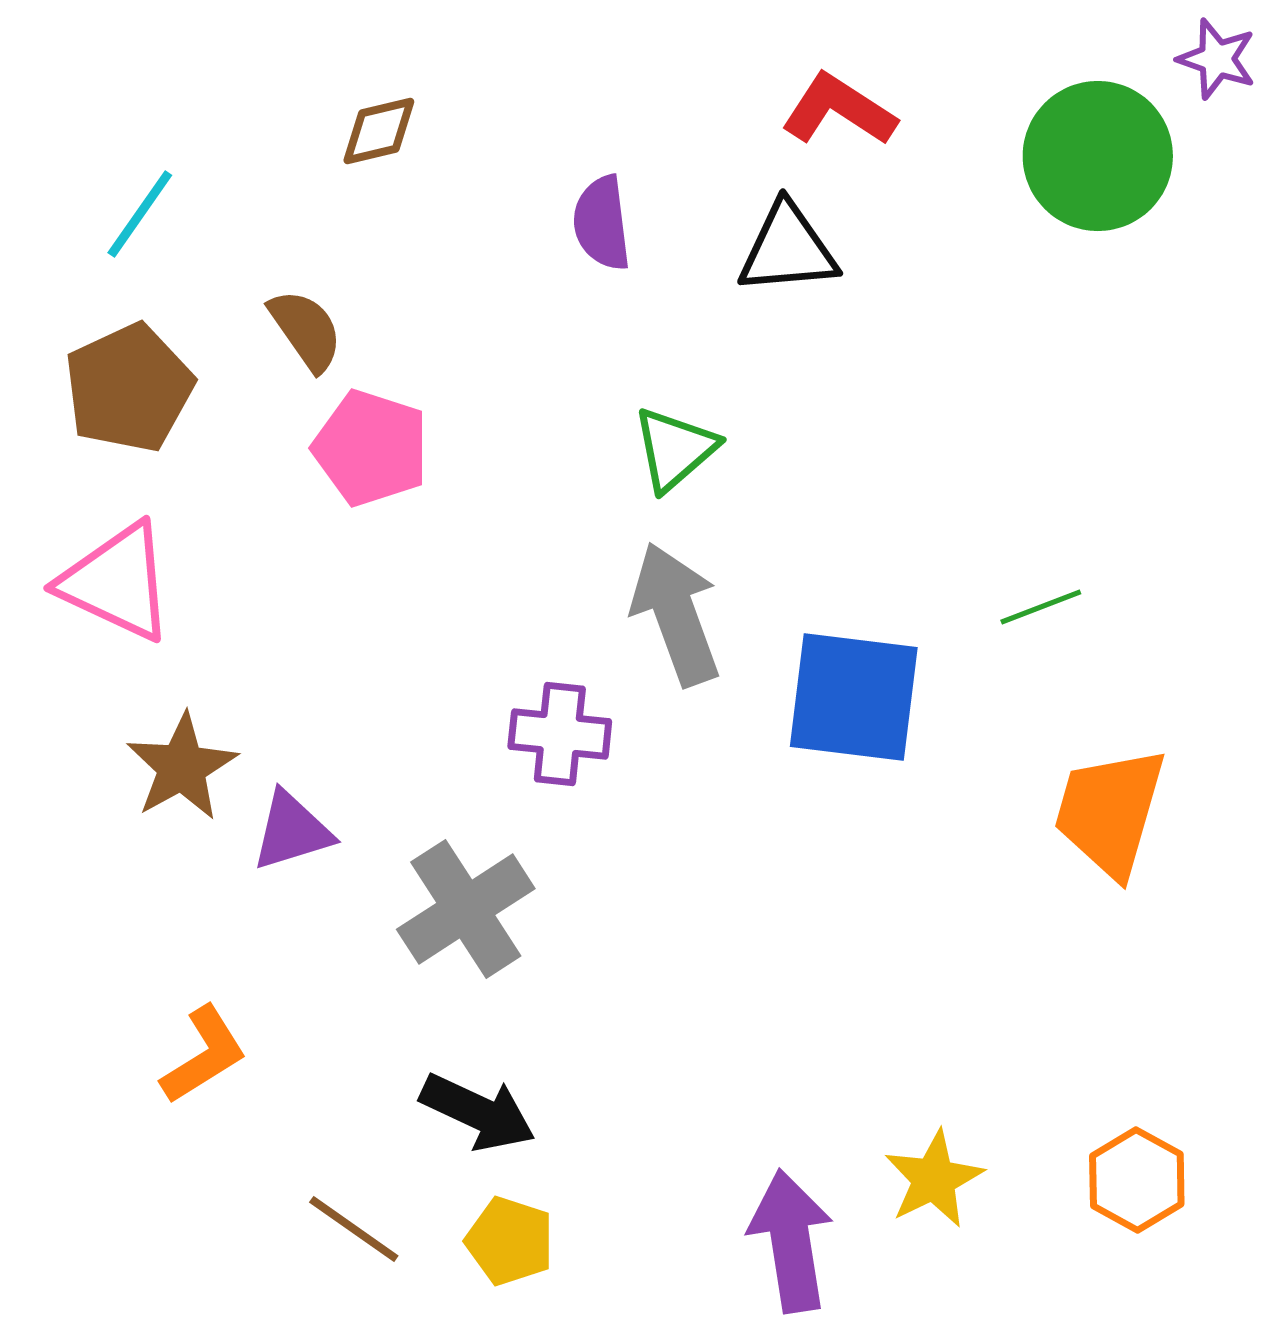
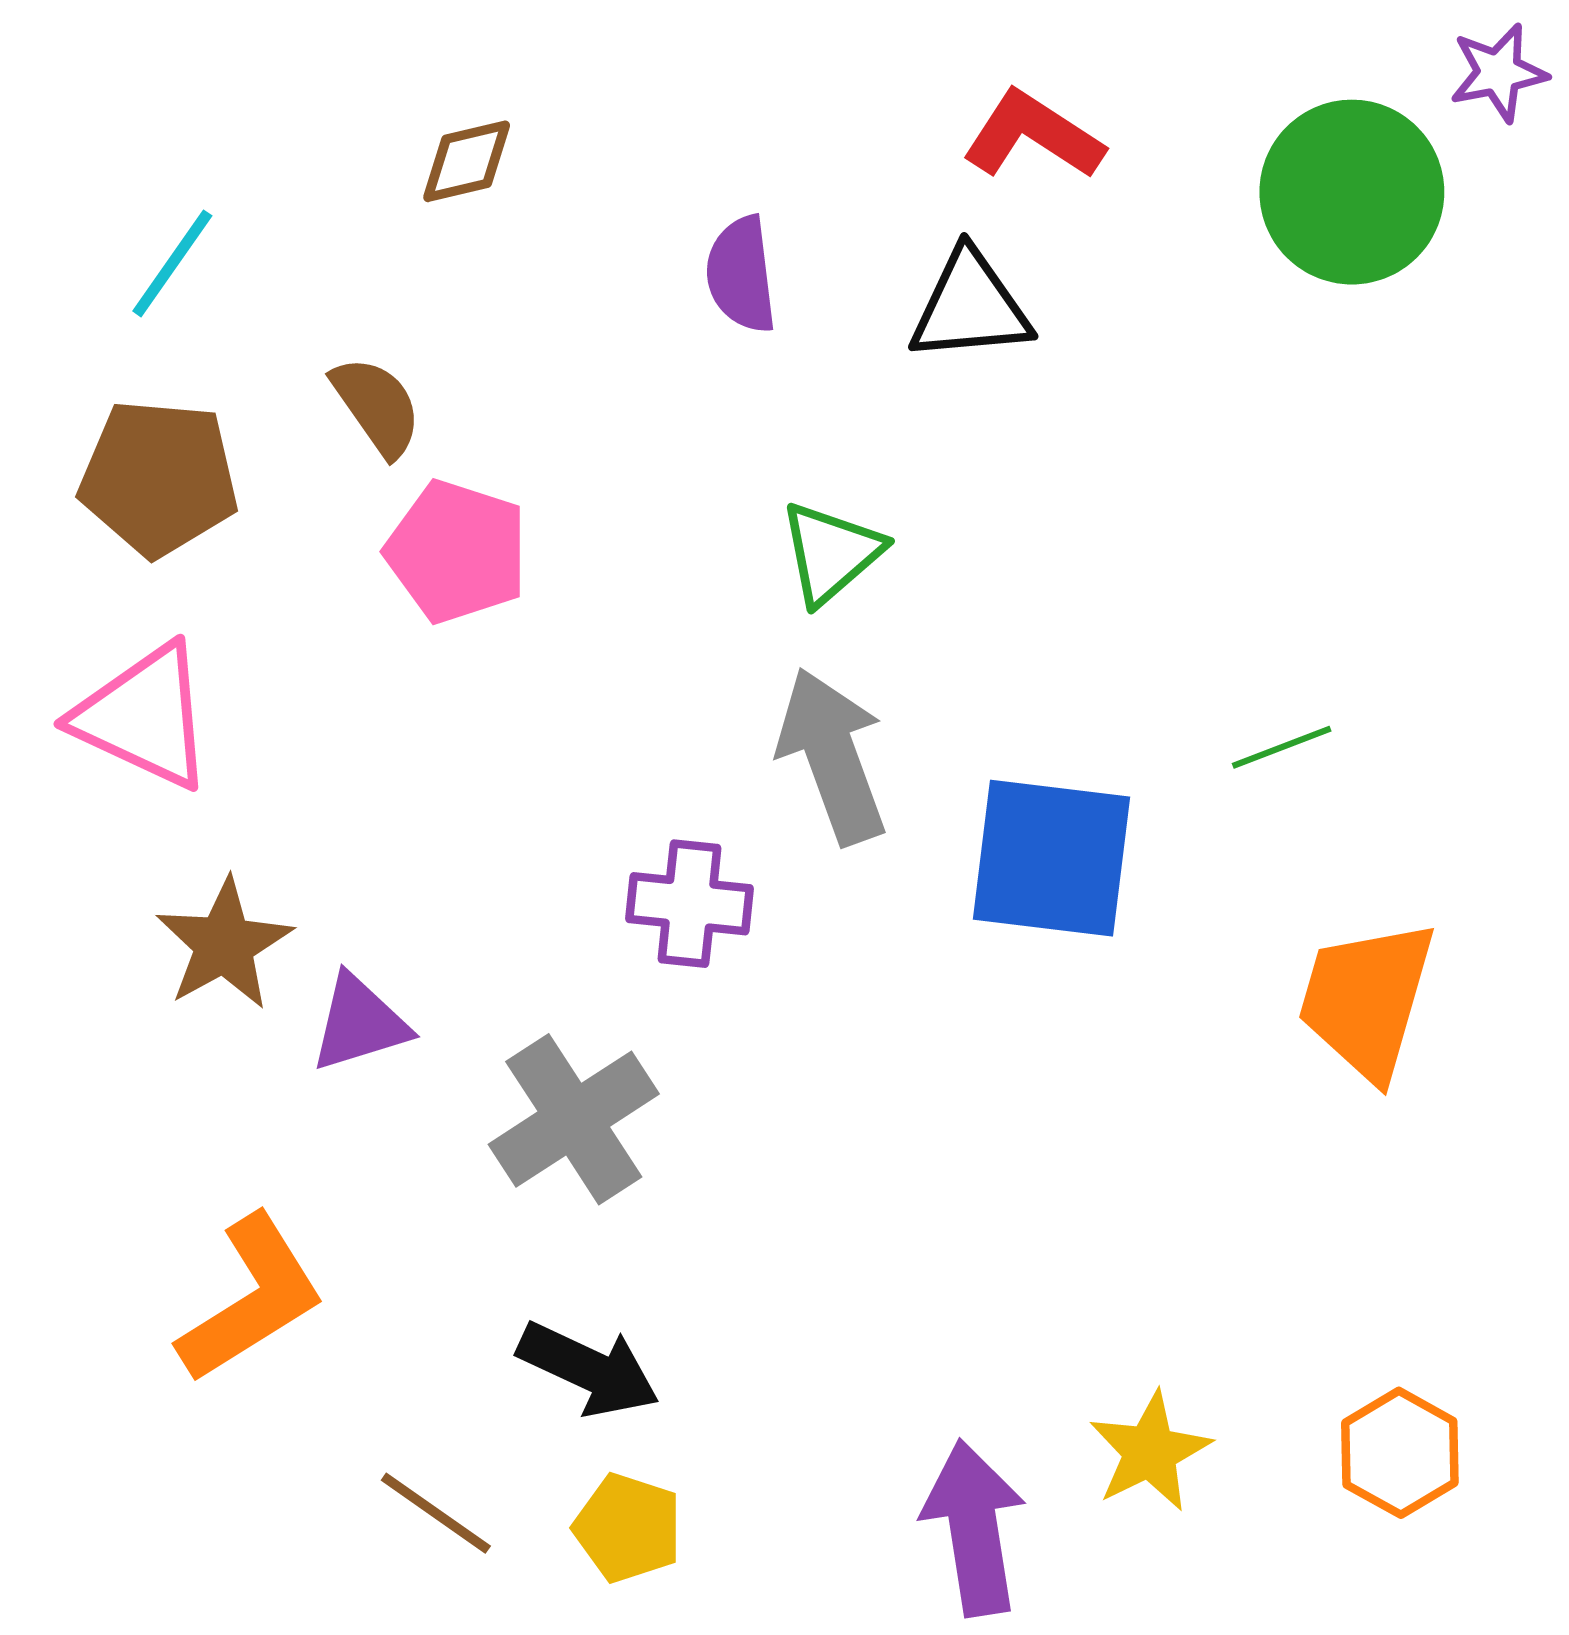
purple star: (1217, 59) -> (1498, 73), turned -30
brown pentagon: (129, 388) -> (159, 478), turned 30
orange L-shape: (204, 1055) -> (251, 1299), size x1.4

